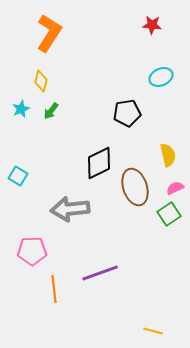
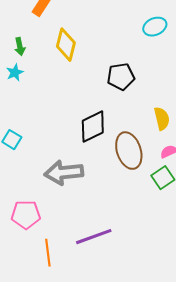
cyan ellipse: (161, 77) -> (155, 27), moved
yellow diamond: (41, 81) -> (66, 45), moved, size x1.5
green arrow: (51, 111) -> (20, 47), moved, turned -48

